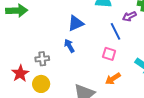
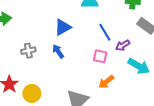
purple arrow: (129, 16) -> (123, 45), moved
gray cross: (42, 59) -> (28, 51), moved

